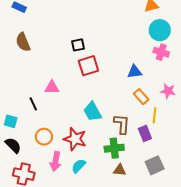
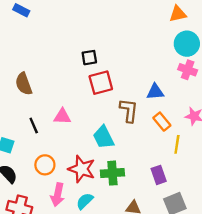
brown semicircle: (23, 42) -> (24, 84), moved
pink triangle: (52, 87) -> (62, 116), moved
brown L-shape: (122, 124) -> (129, 110), moved
purple rectangle: (145, 134) -> (159, 175), moved
green cross: (114, 148) -> (112, 173), moved

